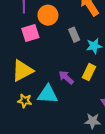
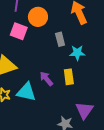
pink square: (30, 33) -> (19, 31), turned 30
yellow rectangle: (89, 72) -> (69, 77), turned -42

